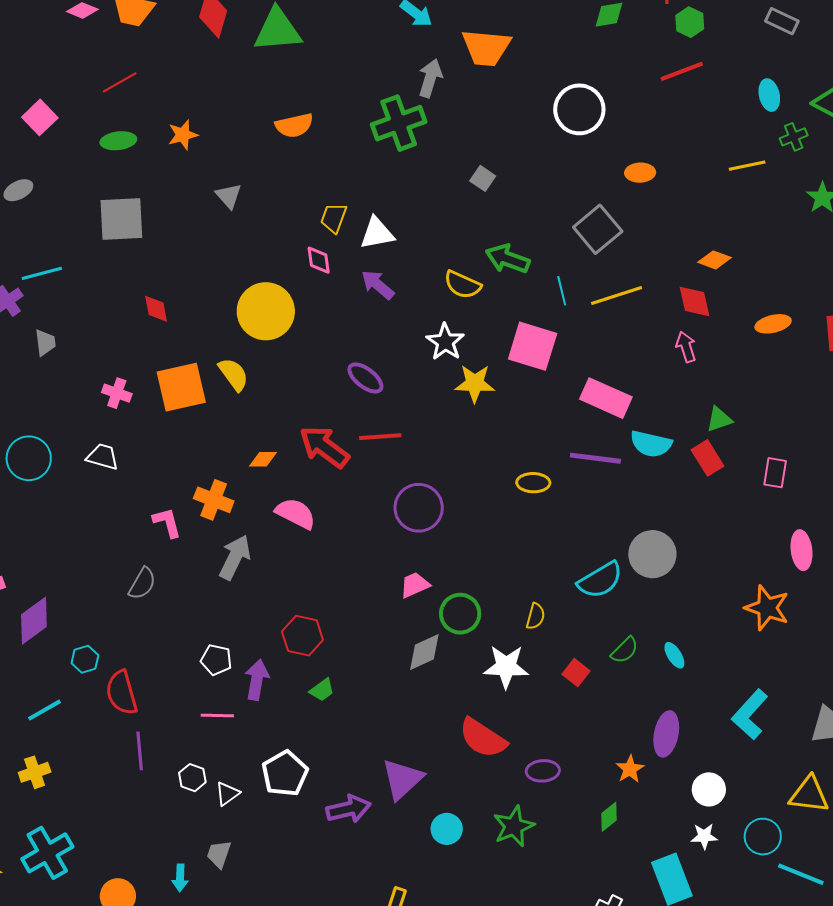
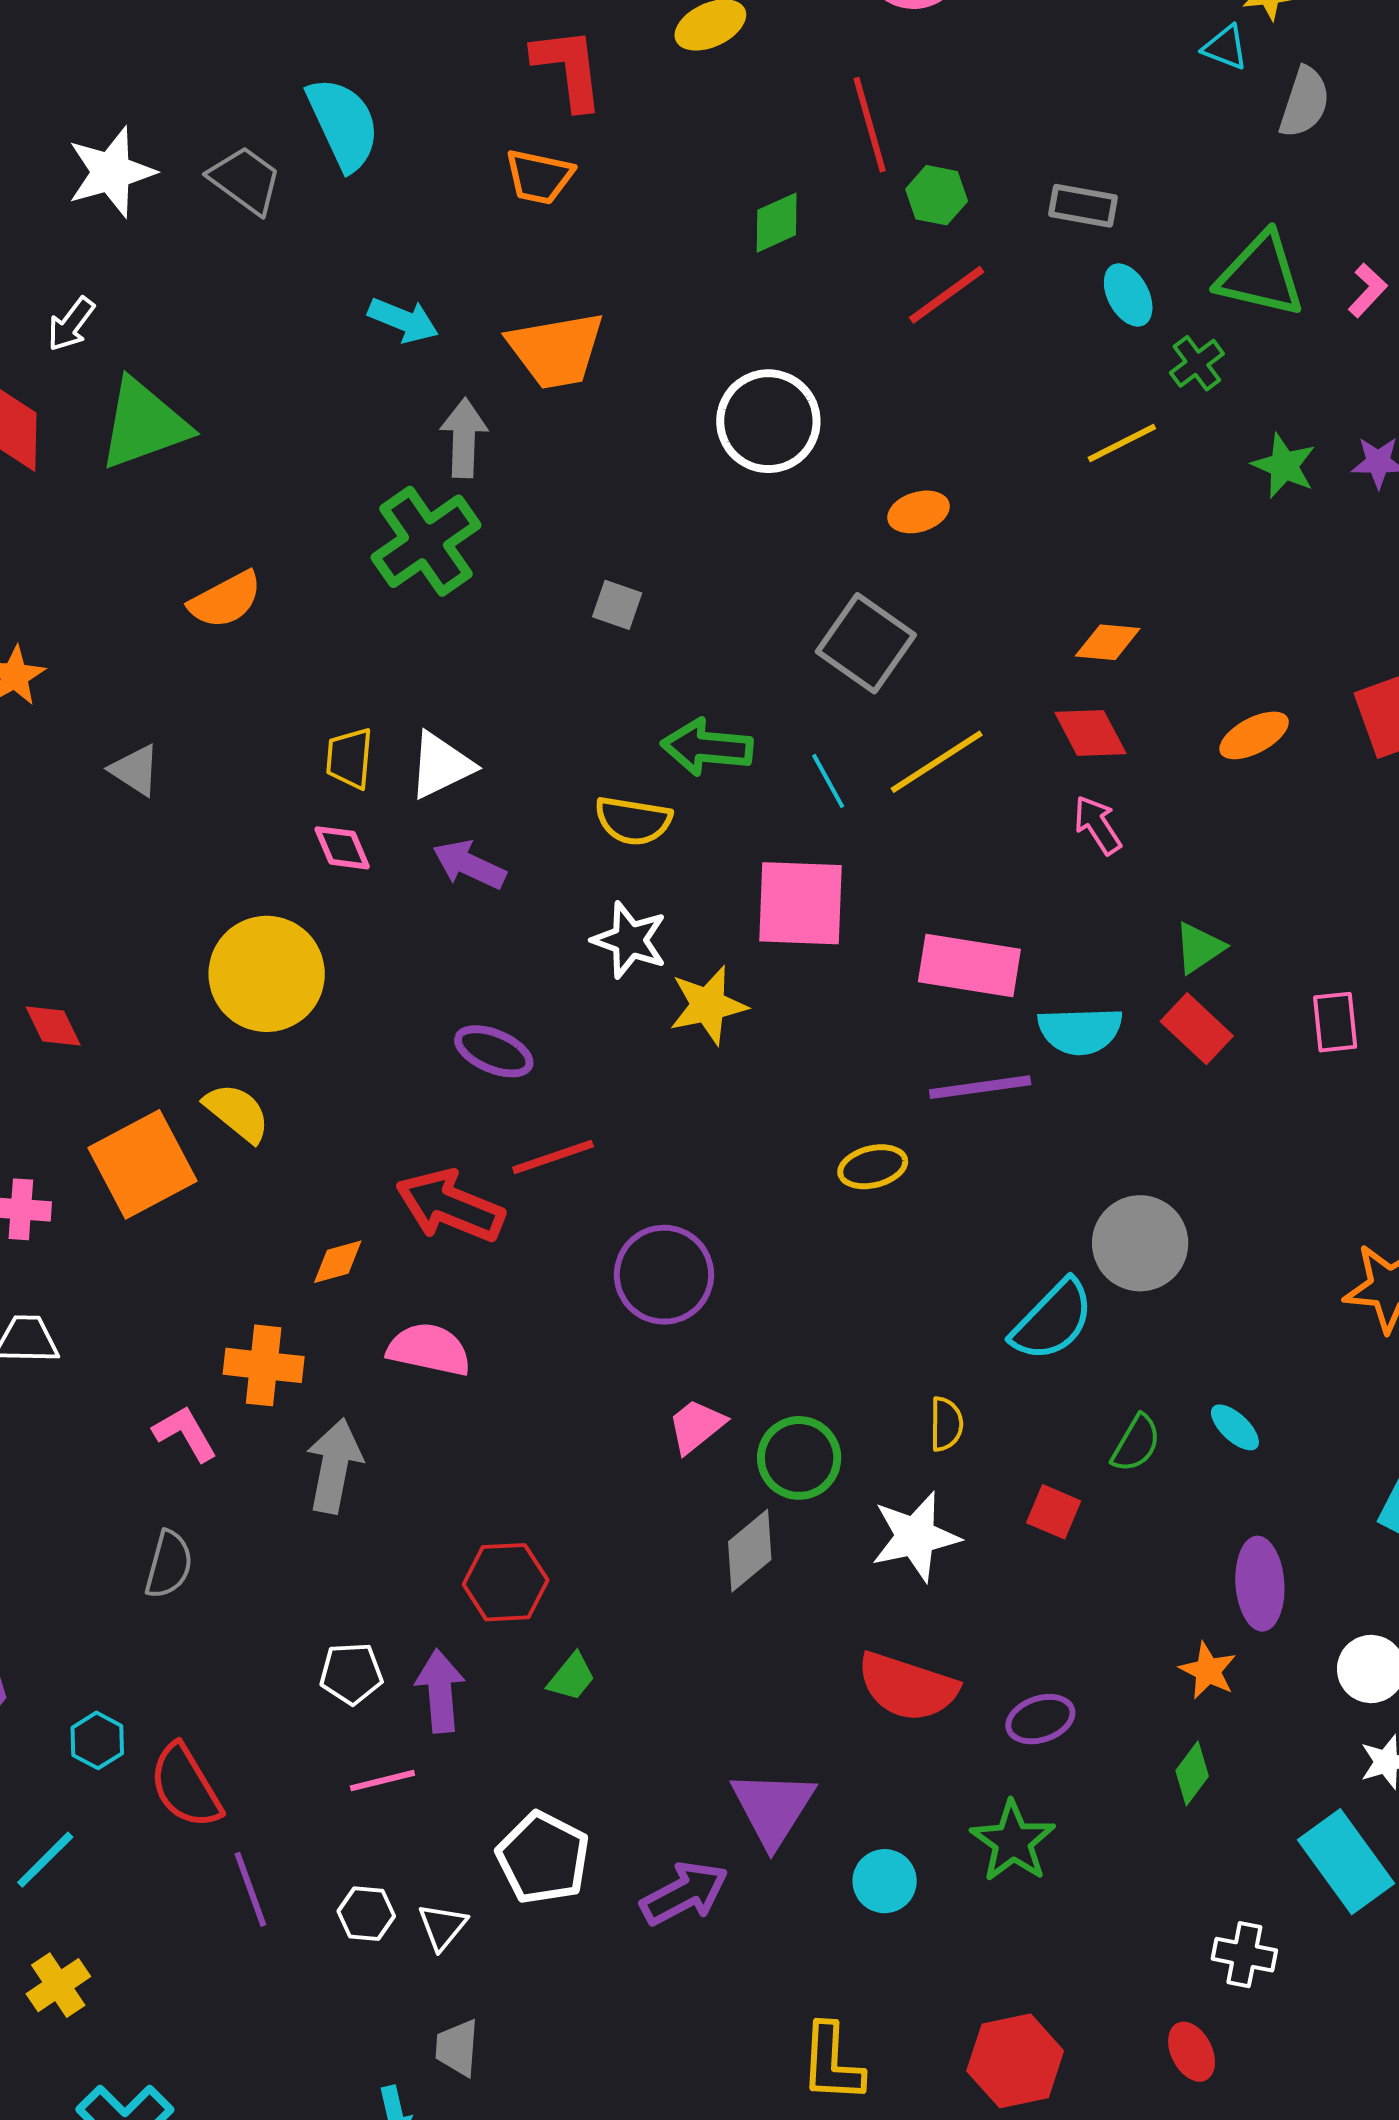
gray rectangle: (782, 21) -> (1083, 206), moved

